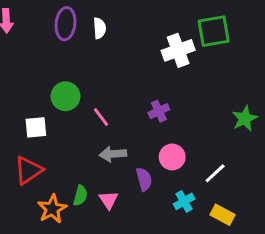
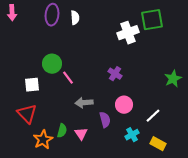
purple cross: (159, 111) -> (115, 74), turned -32
pink line: (101, 117) -> (68, 78), moved
red triangle: (28, 170) -> (27, 114), turned -40

